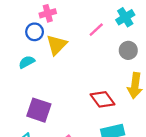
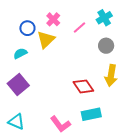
pink cross: (48, 13) -> (53, 19), moved, turned -32
purple square: (39, 110) -> (18, 84), moved, turned 30

